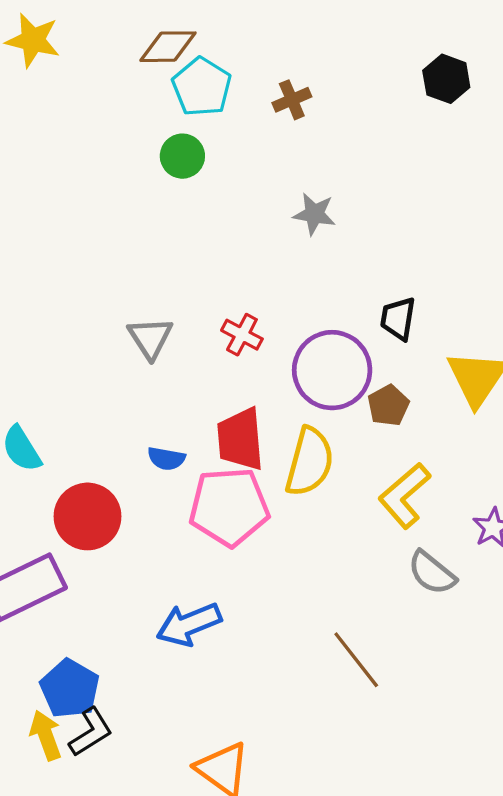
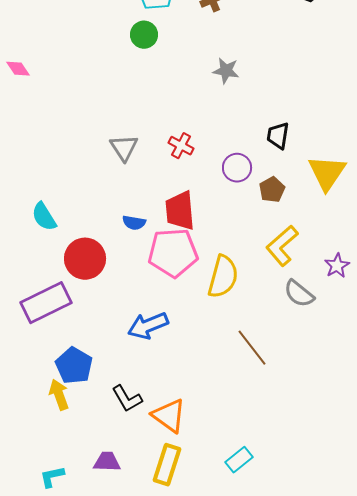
purple circle: (332, 370) -> (237, 168), size x0.6
yellow semicircle: (310, 462) -> (223, 277), moved
black L-shape: (91, 732) -> (127, 399), moved, turned 92

